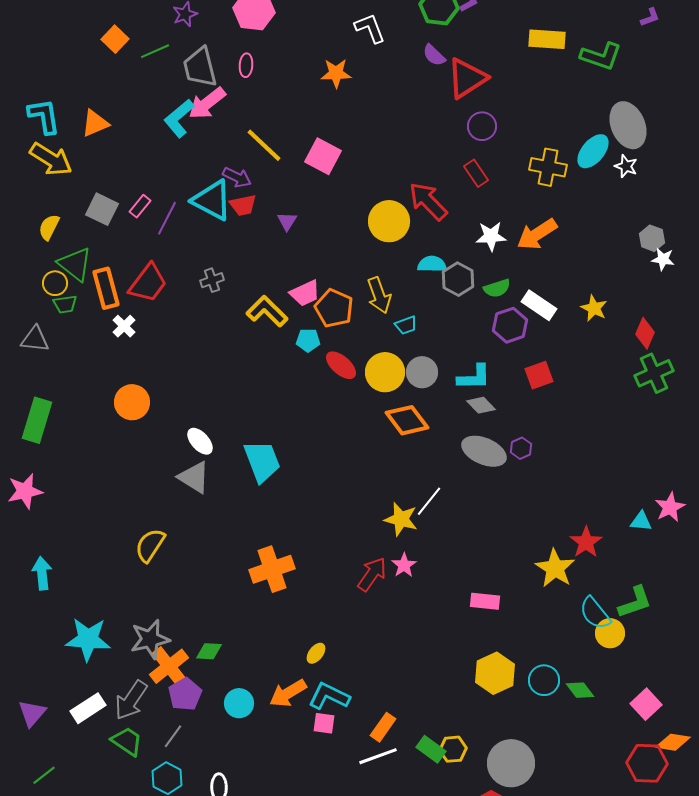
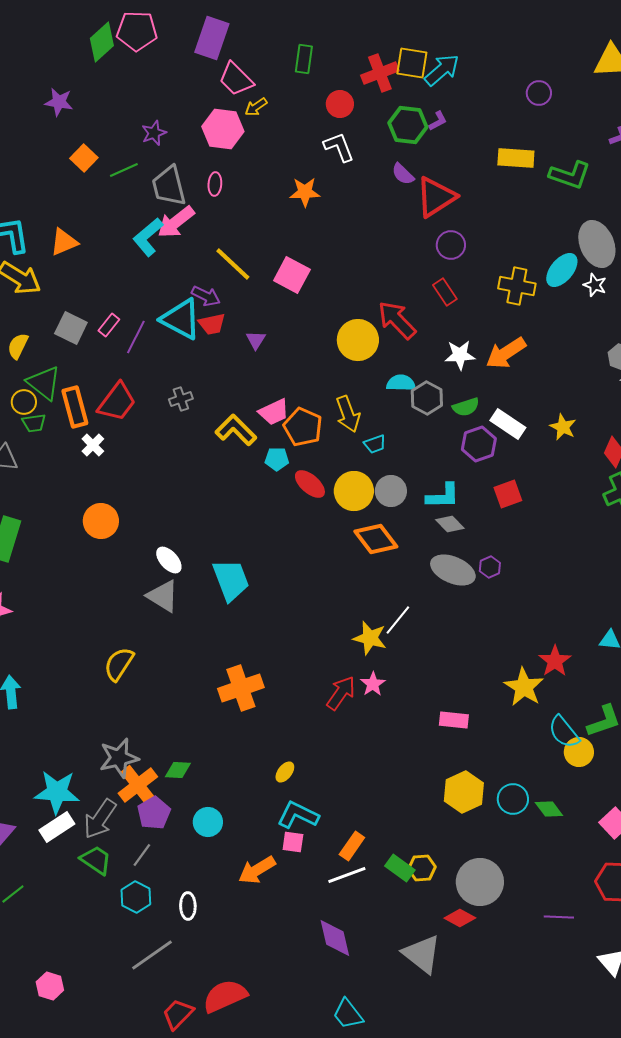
cyan star: (88, 639) -> (57, 792), moved
orange arrow: (288, 693) -> (257, 870), moved

